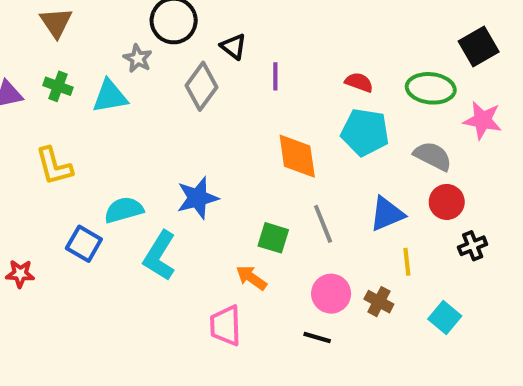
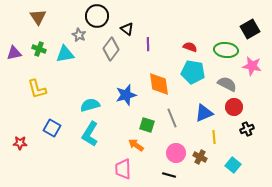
blue star: (198, 198) -> (126, 95), moved
cyan semicircle: (124, 210) -> (90, 105), moved

